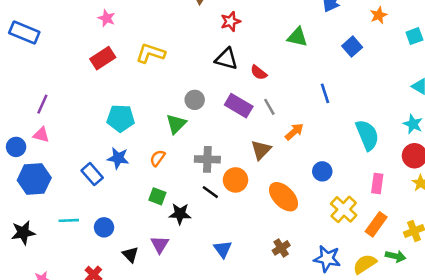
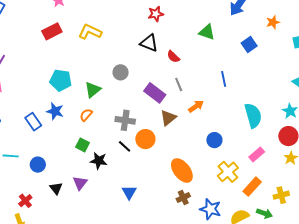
purple rectangle: (239, 106) -> (155, 93), moved
green triangle: (176, 124) -> (93, 90), moved
pink rectangle: (377, 183) -> (257, 154), turned 35
orange ellipse: (283, 197) -> (182, 171), moved
brown cross: (281, 248) -> (183, 198), moved

